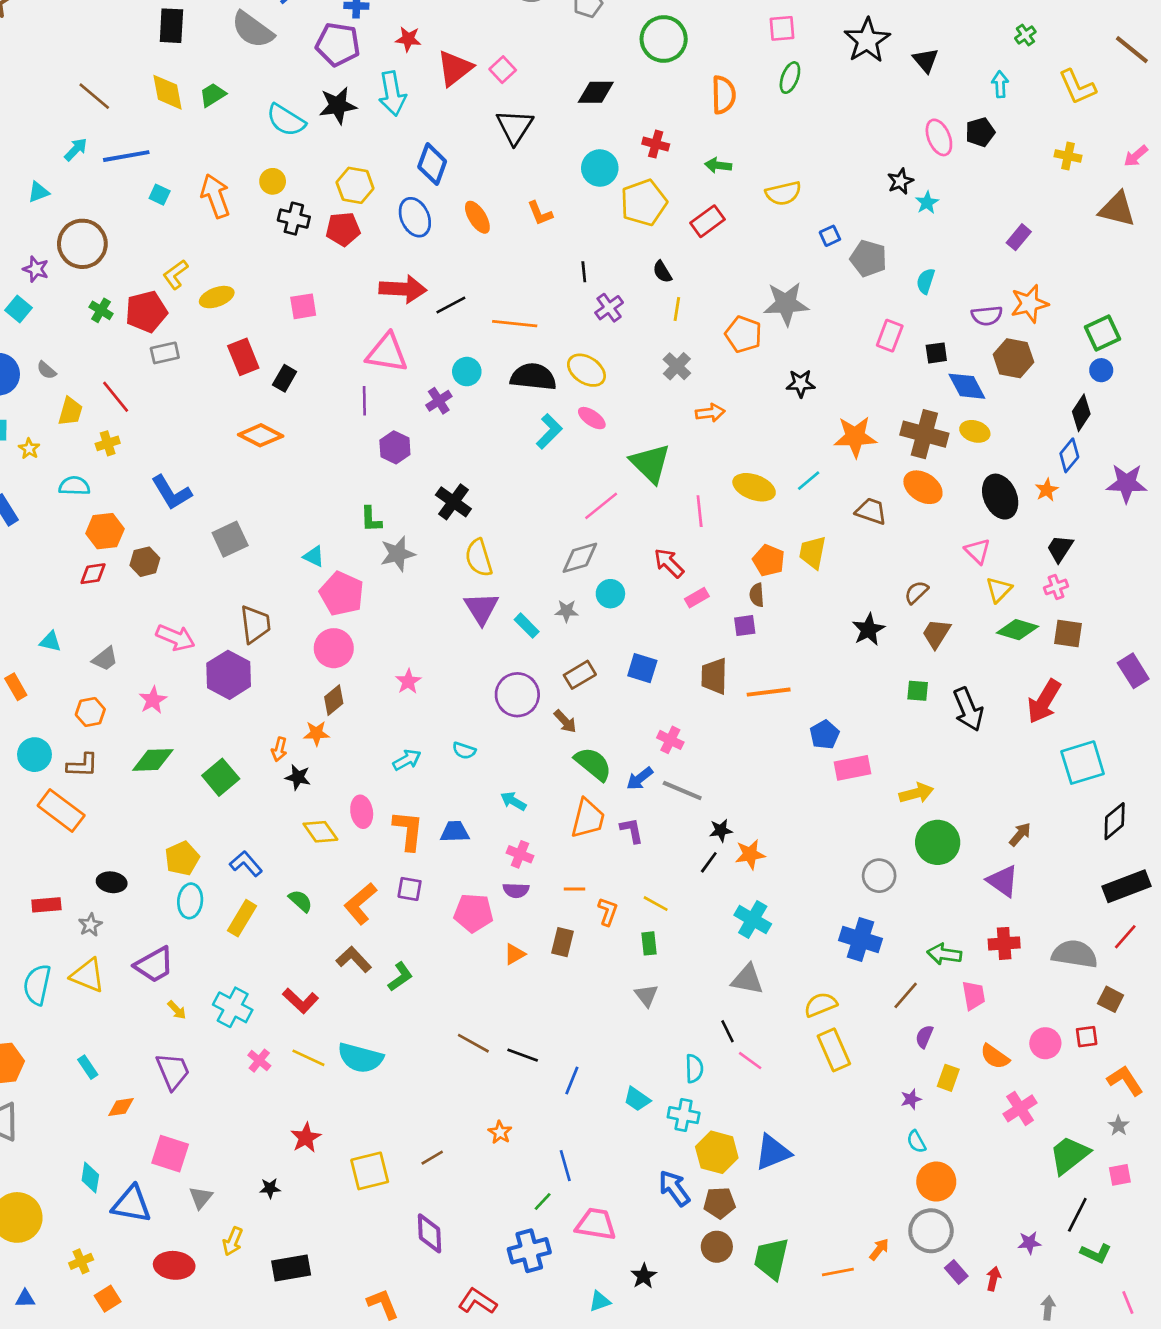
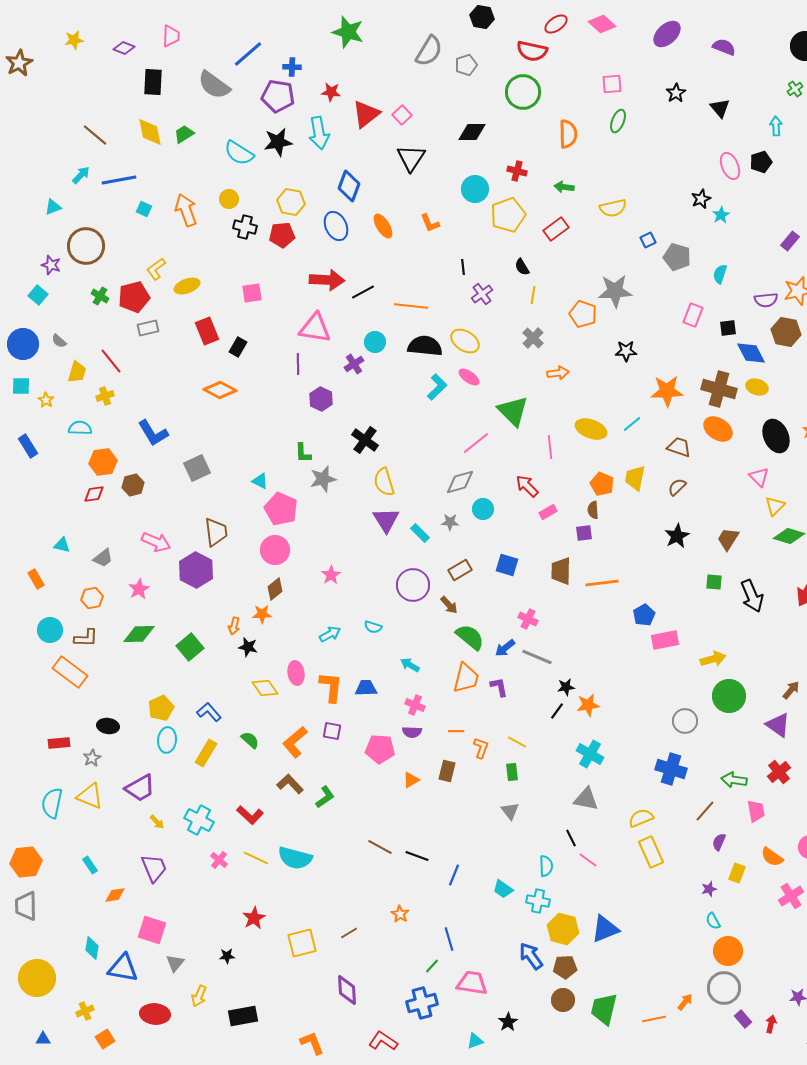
black star: (867, 40) -> (676, 93), size x0.6
brown semicircle: (916, 592) -> (677, 487), moved
red cross: (1004, 943) -> (779, 772), turned -35

